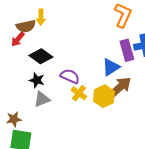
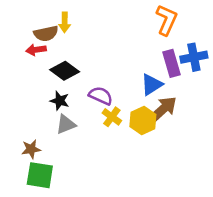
red arrow: (18, 39) -> (36, 50), turned 42

